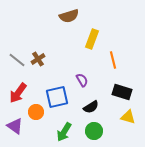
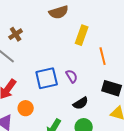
brown cross: (38, 59) -> (16, 34), moved
blue square: (57, 97) -> (47, 78), moved

